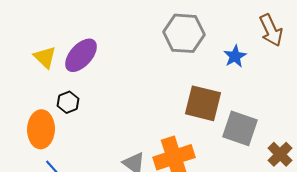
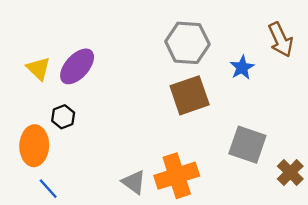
brown square: (203, 103) -> (190, 95), moved, turned -33

